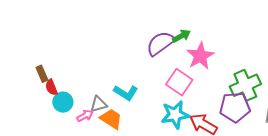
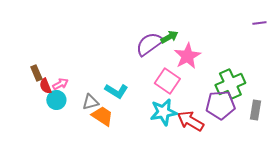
pink arrow: (85, 116) -> (60, 84), moved

